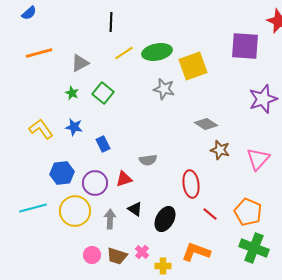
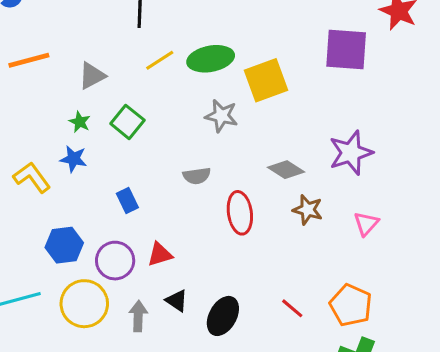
purple star: (263, 99) -> (351, 153), moved
blue star: (74, 127) -> (73, 159), moved
pink triangle: (258, 159) -> (366, 224), size x0.7
gray semicircle: (148, 160) -> (197, 176), moved
red ellipse: (191, 184) -> (240, 213), moved

